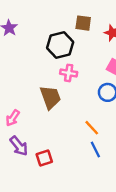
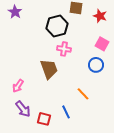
blue line: (95, 150) -> (66, 112), moved
red square: (44, 158) -> (44, 119), turned 32

